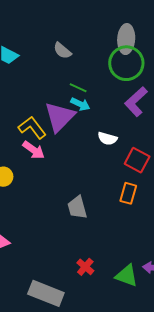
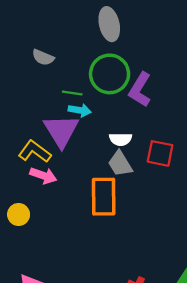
green circle: (126, 63) -> (110, 74), moved
orange rectangle: (128, 193) -> (104, 197), moved, size x1.6
gray trapezoid: (77, 207) -> (120, 164), moved

